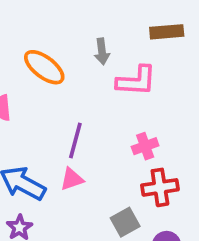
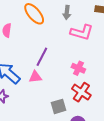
pink cross: (145, 146) -> (78, 68), turned 32
red cross: (160, 187) -> (81, 92), turned 30

